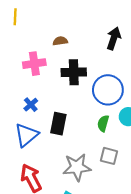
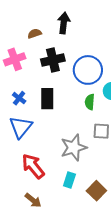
black arrow: (114, 38) -> (64, 23), moved
black rectangle: (58, 124) -> (47, 99), moved

